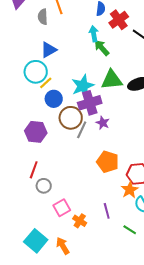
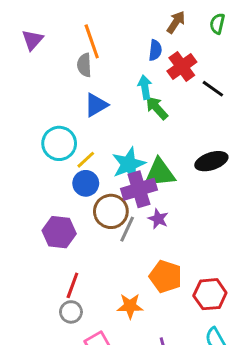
gray semicircle: (43, 17) -> (84, 65), moved
blue triangle: (49, 50) -> (96, 105), moved
green triangle: (112, 80) -> (160, 173), moved
yellow line: (46, 83) -> (86, 160), moved
red line: (34, 170) -> (72, 285), moved
orange star: (130, 190) -> (130, 306), moved, turned 30

